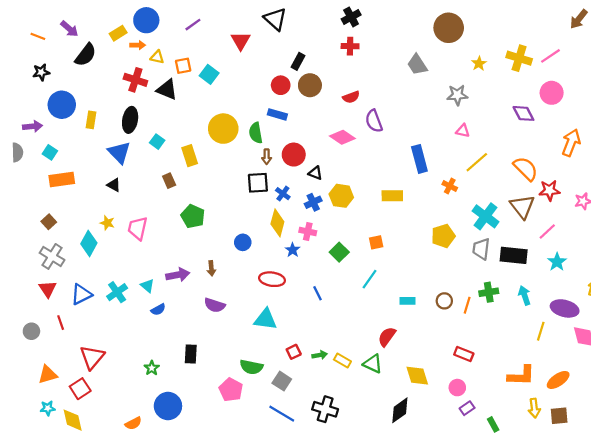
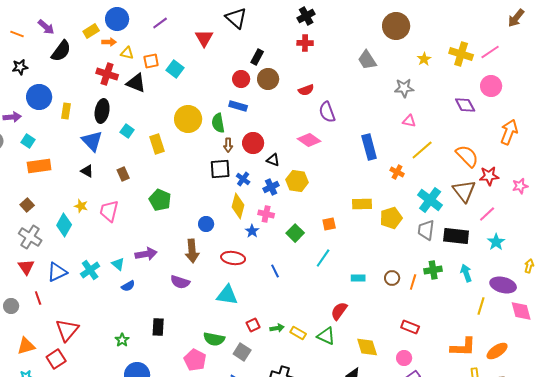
pink diamond: (342, 137) -> (309, 140), moved
brown rectangle: (169, 181) -> (123, 174), moved
yellow rectangle: (392, 196) -> (362, 204), moved
brown arrow: (211, 268) -> (192, 251), moved, size x1.6

